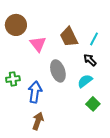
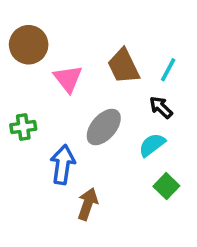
gray ellipse: (58, 71) -> (104, 127), turned 60
green cross: (13, 79) -> (23, 127), moved
brown arrow: (38, 121) -> (88, 204), moved

